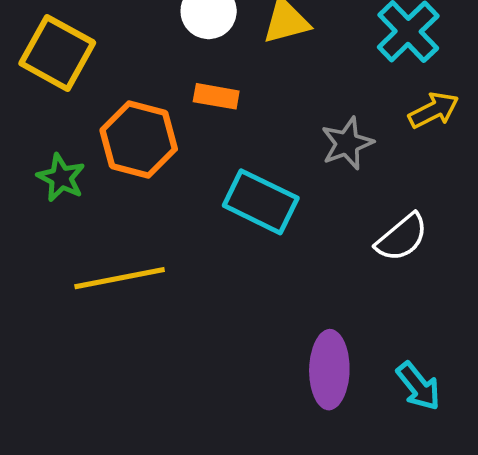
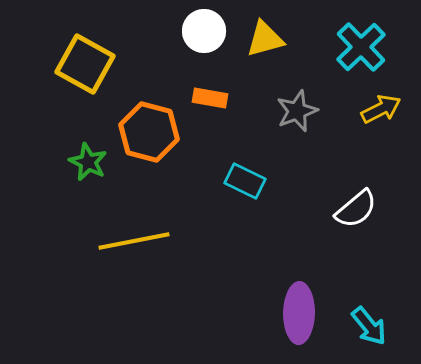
gray star: (347, 143) -> (297, 111), moved
cyan rectangle: (261, 202) -> (245, 181), size x0.7

